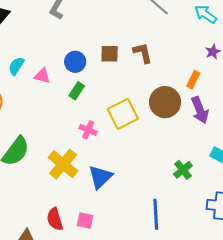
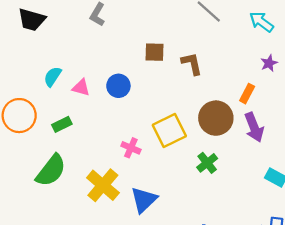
brown square: (110, 54) -> (154, 52), moved
blue circle: (75, 62) -> (118, 86), moved
green rectangle: (77, 91) -> (62, 124), moved, turned 30
green cross: (183, 170) -> (207, 163), moved

